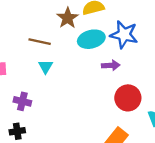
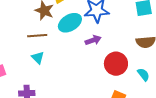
brown line: (40, 42) -> (37, 36), moved

